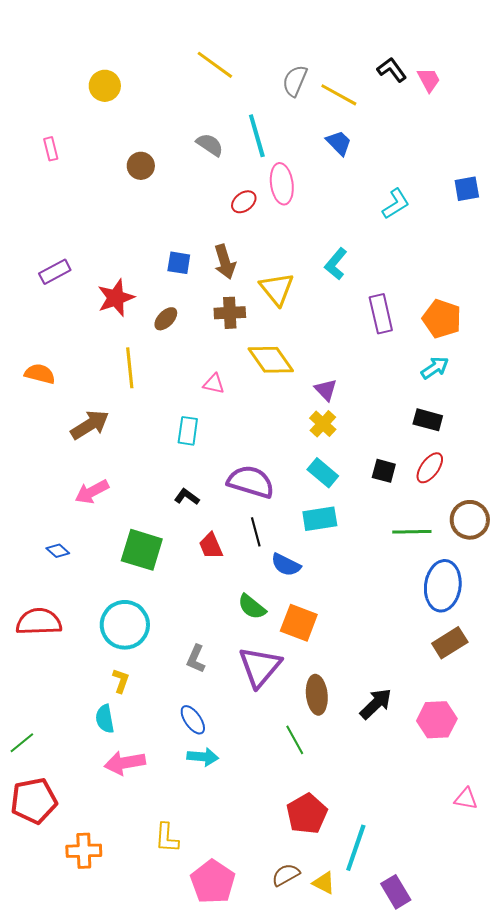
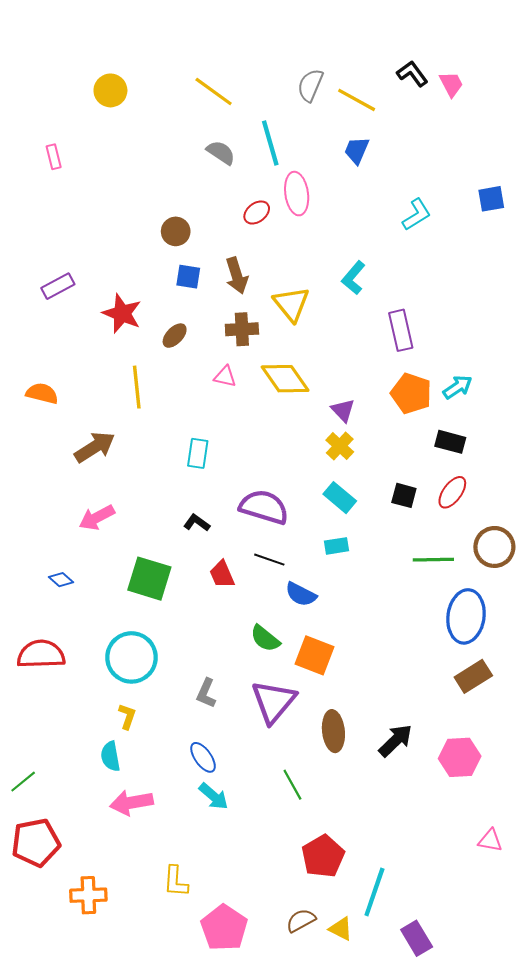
yellow line: (215, 65) -> (214, 92), moved
blue trapezoid: (339, 143) -> (357, 150), turned -112
brown circle: (141, 166) -> (176, 231), moved
red star: (116, 298) -> (122, 313), turned -30
orange pentagon: (442, 319) -> (411, 393), moved
pink triangle: (214, 384) -> (225, 377), moved
cyan rectangle: (320, 519) -> (337, 546), size x0.7
black line: (256, 532) -> (269, 560), turned -56
green line: (295, 740) -> (292, 785), moved
cyan arrow: (203, 757) -> (214, 796), turned 36

